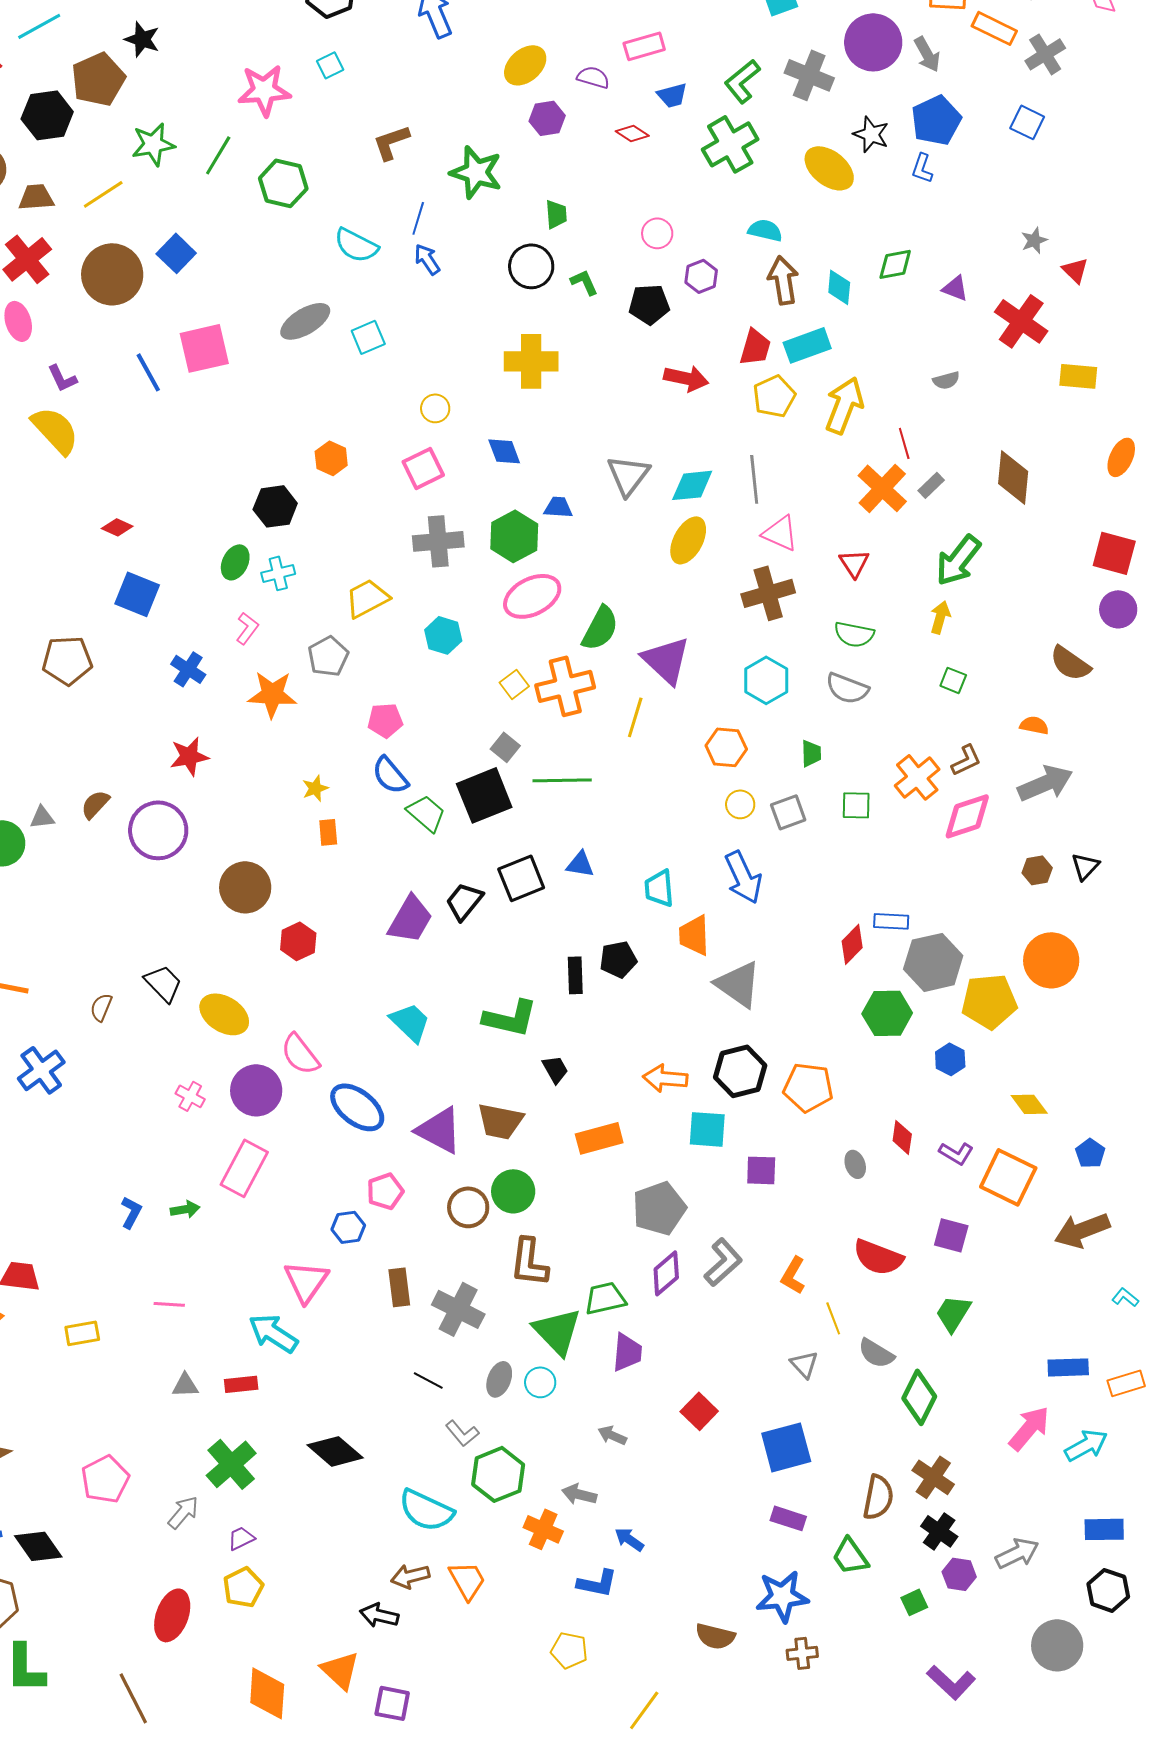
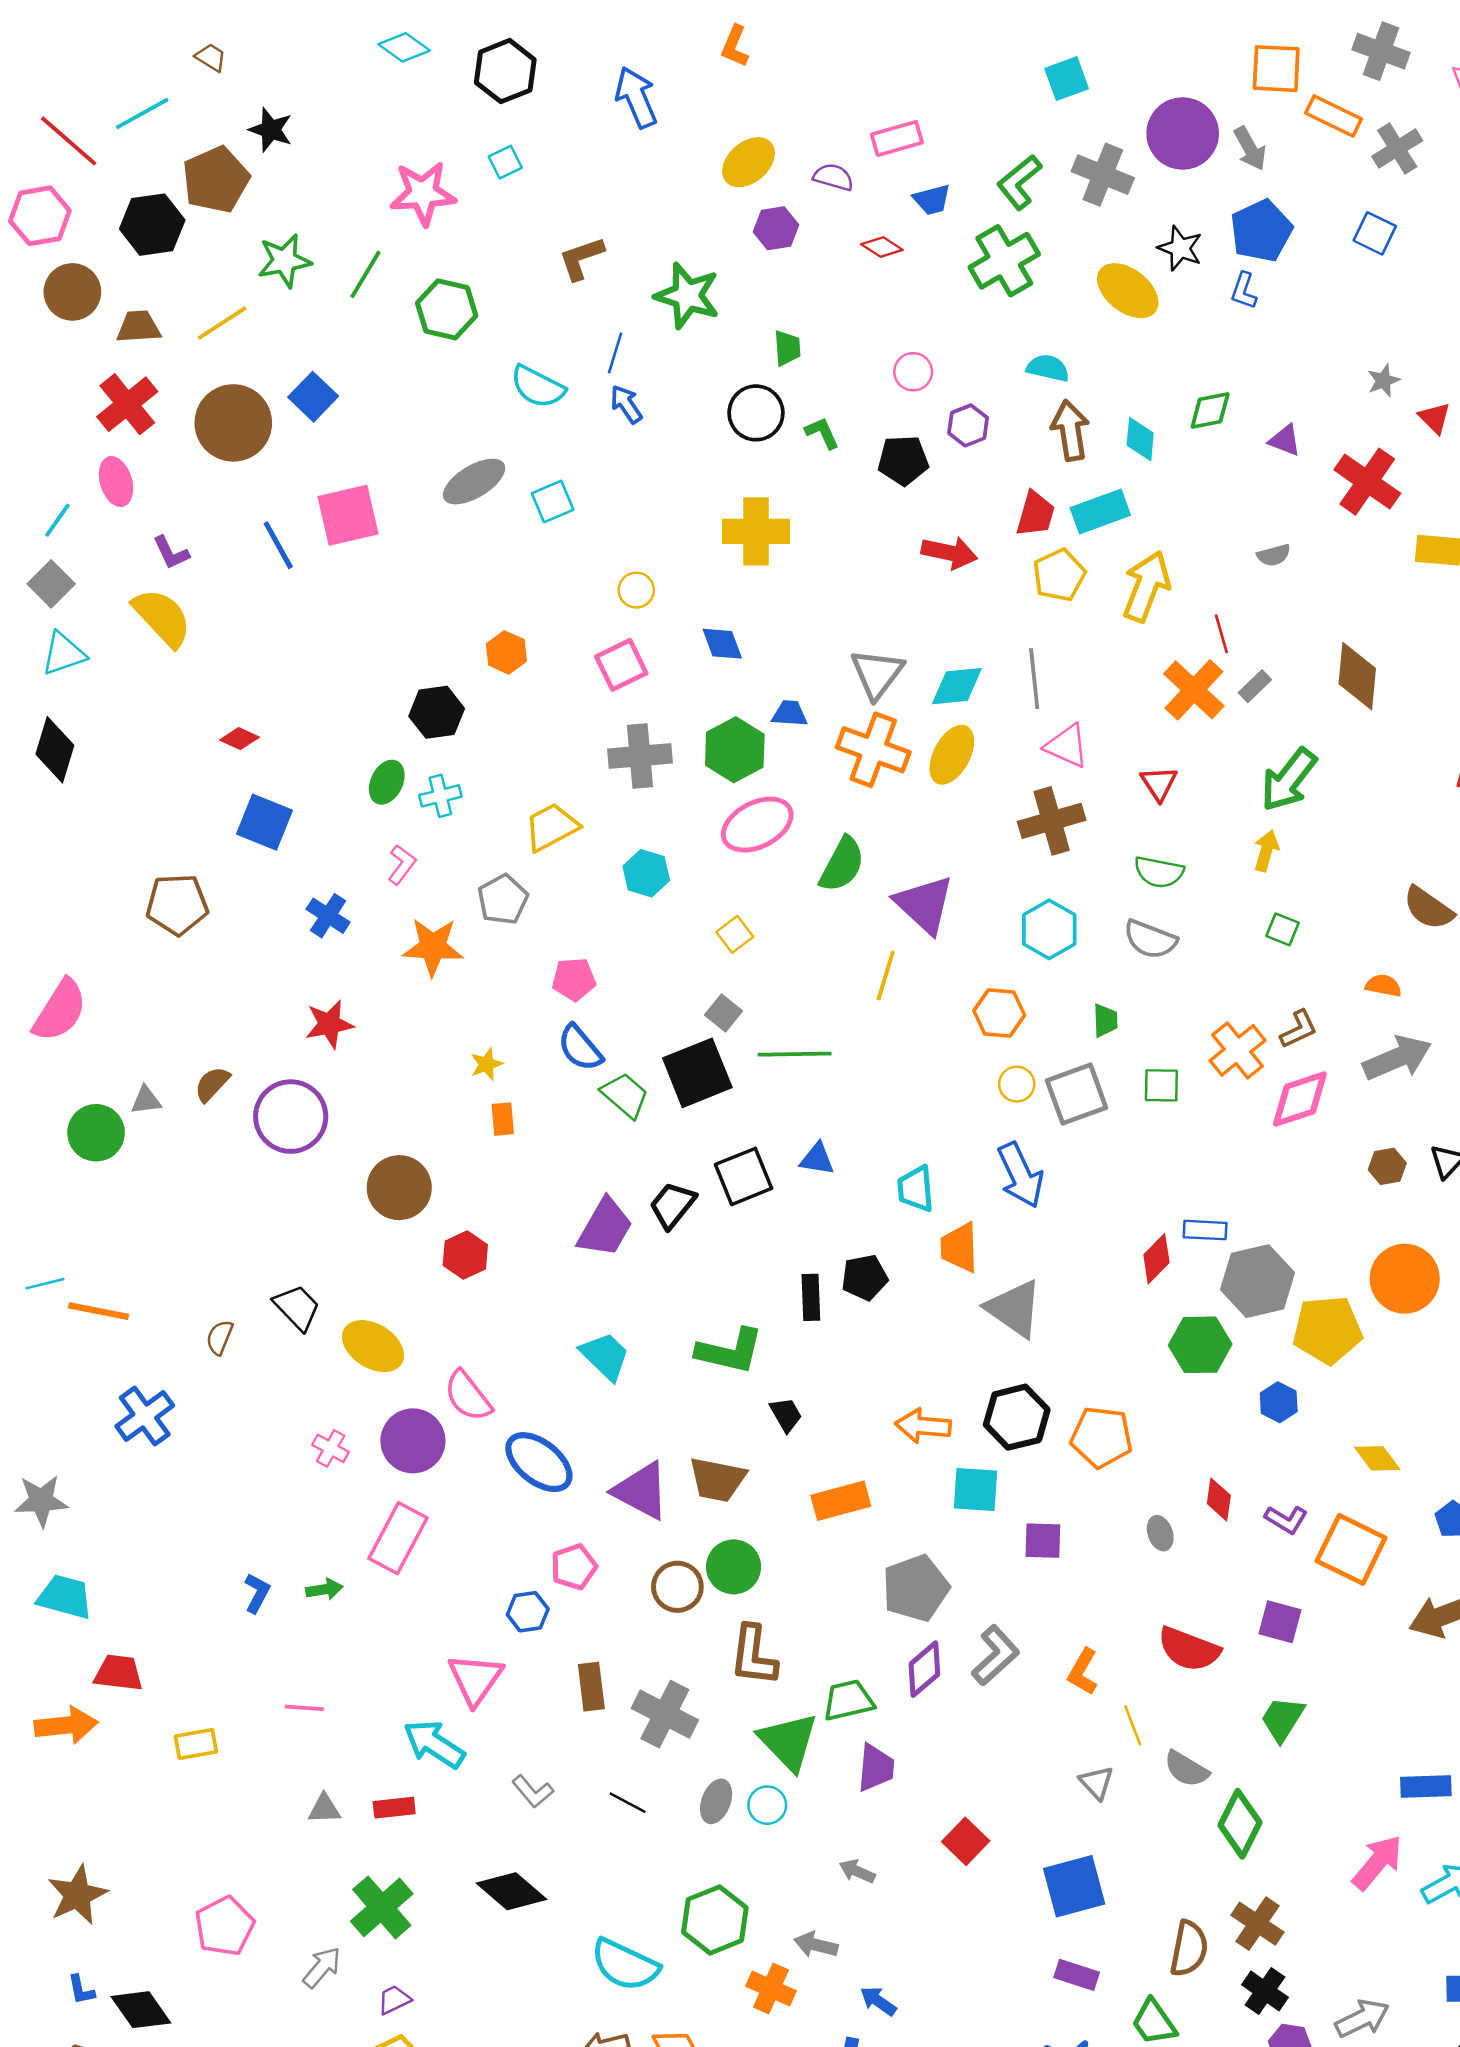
orange cross: (565, 686) -> (873, 750), moved, turned 34
gray square: (788, 812) -> (1077, 1094), size x1.4
gray L-shape: (462, 1433) -> (533, 1791), moved

